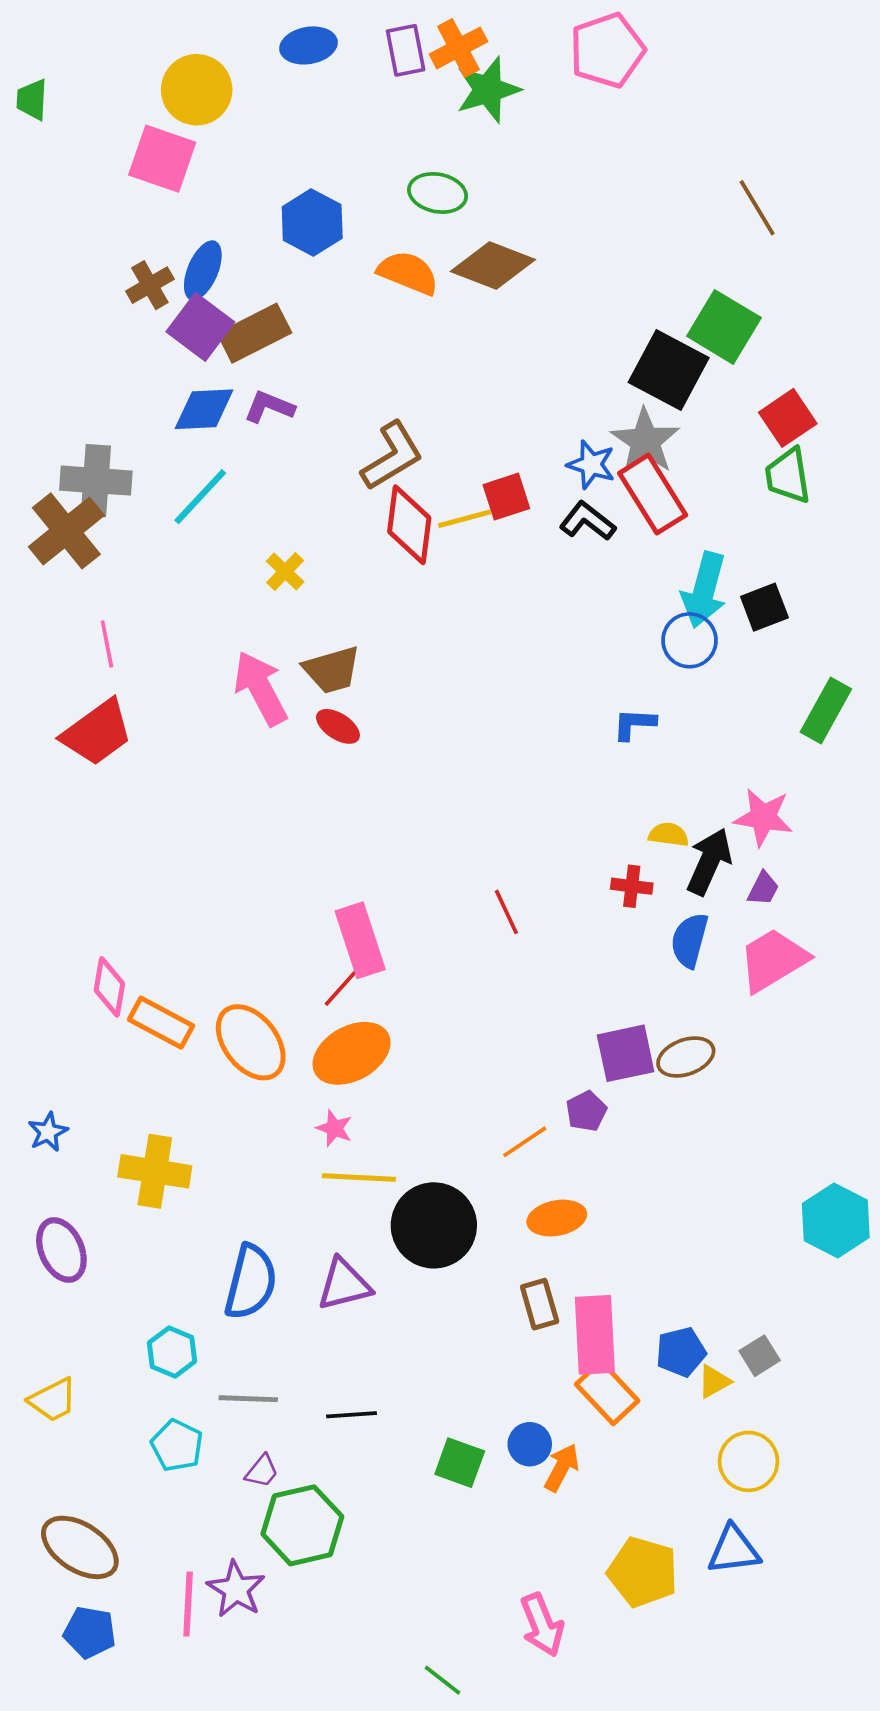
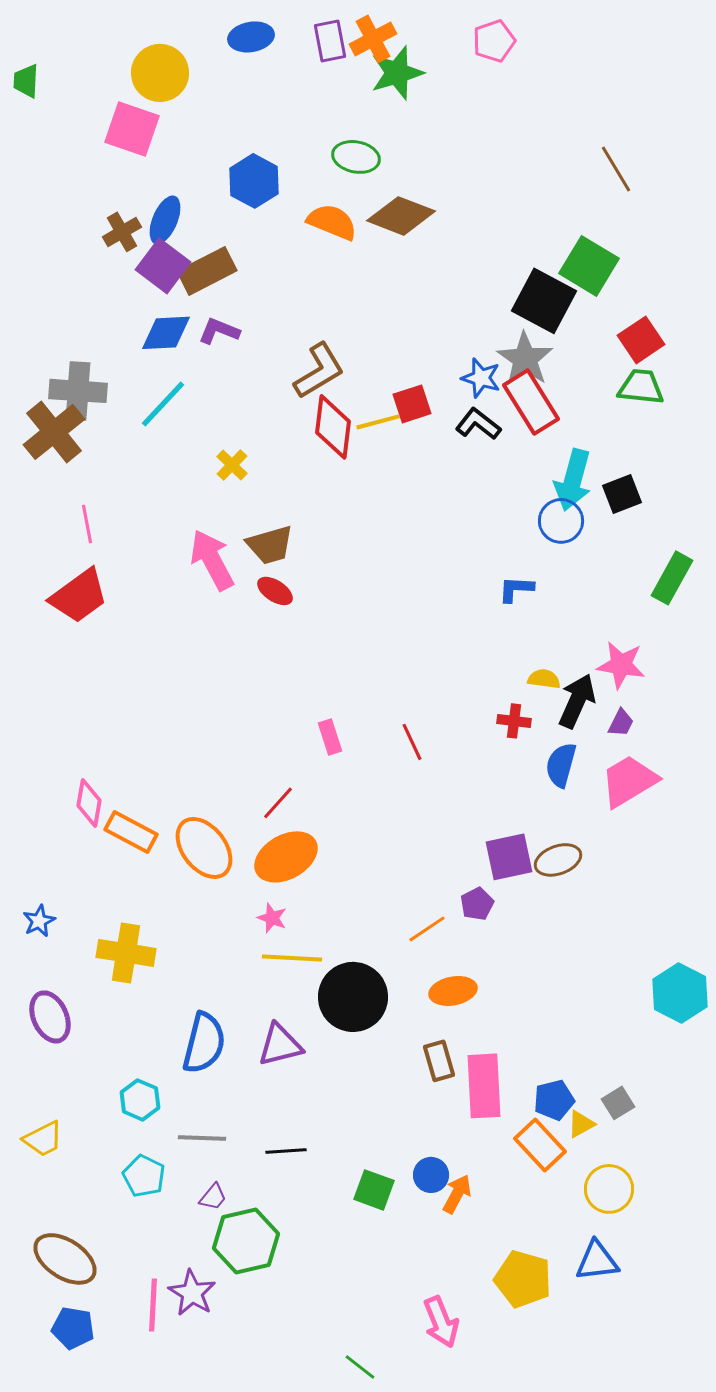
pink pentagon: (607, 50) -> (494, 41), size x0.7
green trapezoid: (788, 476) -> (641, 387), turned 105
pink rectangle: (360, 940) -> (330, 737), moved, size x0.6
orange rectangle: (607, 1393) -> (540, 1145), moved

